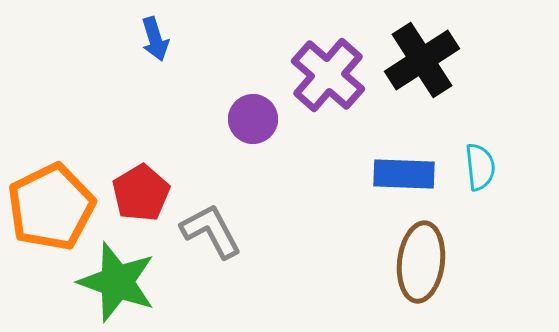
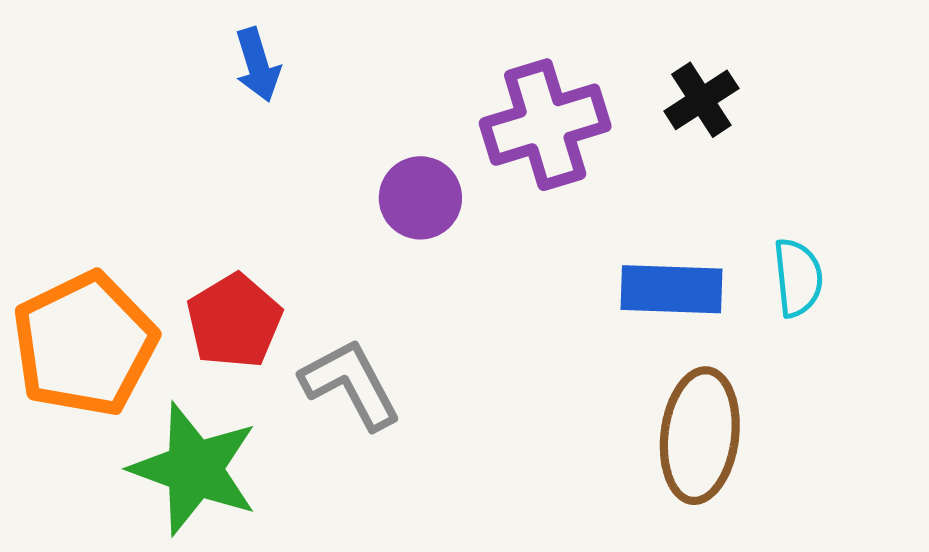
black cross: (422, 60) -> (701, 100), size x0.6
purple cross: (328, 75) -> (545, 125), turned 32

